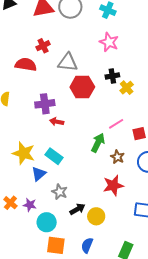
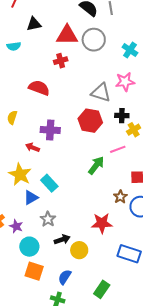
pink star: (109, 42) -> (125, 82), turned 30
red cross: (43, 46) -> (61, 61), moved
gray triangle: (68, 62) -> (101, 93), moved
red arrow: (57, 122) -> (33, 147), moved
pink line: (116, 124) -> (118, 149), moved
green arrow: (98, 143) -> (96, 165), moved
brown star: (117, 157) -> (120, 197), moved

